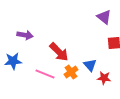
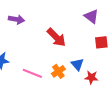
purple arrow: (25, 35) -> (16, 19), moved
red arrow: (59, 52) -> (56, 37), moved

